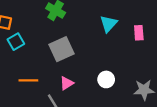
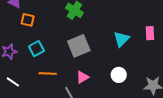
cyan triangle: (109, 24) -> (121, 39), moved
cyan square: (16, 42) -> (36, 49), moved

